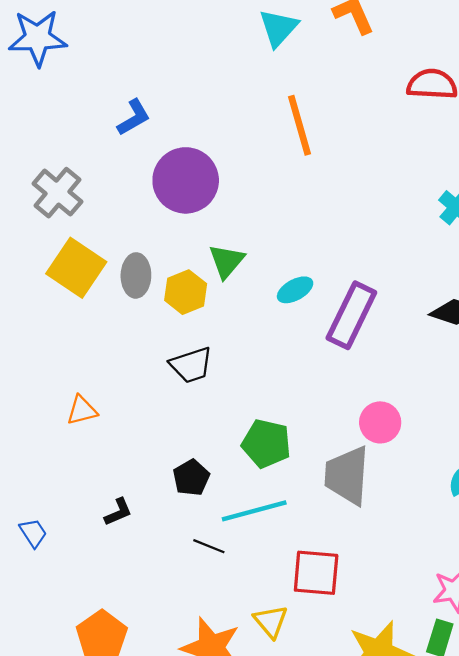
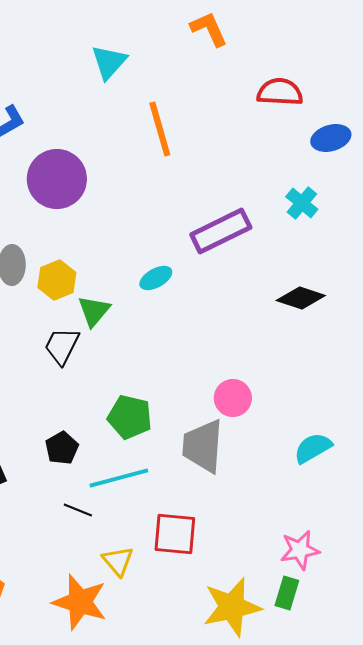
cyan triangle: (278, 28) -> (109, 62), moved
green triangle: (227, 261) -> (94, 311), moved
purple rectangle: (351, 315) -> (221, 231), moved, turned 38
black trapezoid: (191, 365) -> (62, 346), turned 135
yellow triangle: (271, 621) -> (118, 561), moved

